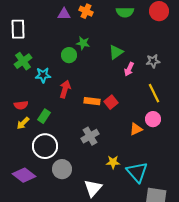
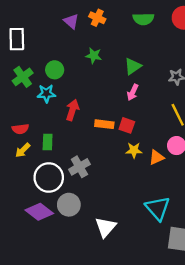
purple triangle: (64, 14) -> (71, 21), turned 40
green circle: (69, 55) -> (55, 70), moved
pink arrow: (129, 69) -> (133, 92), moved
red square: (111, 102) -> (127, 125), turned -32
green rectangle: (44, 116) -> (48, 142), turned -32
gray cross: (90, 136) -> (79, 167), moved
yellow star: (113, 162) -> (134, 150), moved
purple diamond: (24, 175) -> (39, 212), moved

